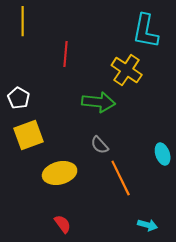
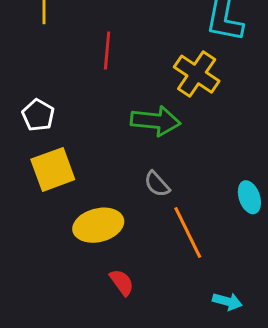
red semicircle: (63, 224) -> (122, 282), moved

